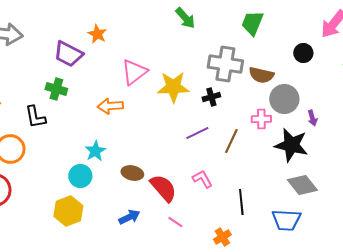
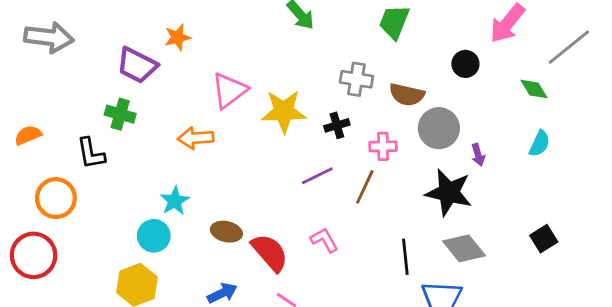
orange star: (97, 34) -> (178, 37), turned 30
gray cross: (225, 64) -> (356, 79), size x0.7
pink cross: (261, 119) -> (383, 146), moved
black line: (241, 202) -> (405, 257), moved

